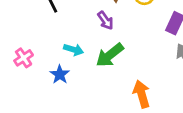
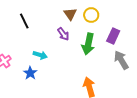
green arrow: (110, 55) -> (88, 44), moved, turned -40

